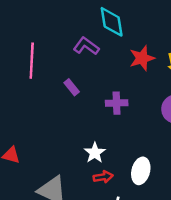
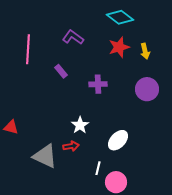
cyan diamond: (112, 22) -> (120, 17), moved, turned -44
white ellipse: (141, 171) -> (118, 140), turned 30
red arrow: (103, 177) -> (71, 146), moved

